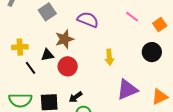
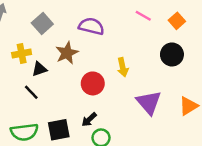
yellow cross: (20, 47) -> (22, 53), moved
black triangle: (47, 55) -> (39, 69), moved
red circle: (68, 66) -> (93, 83), moved
purple triangle: (127, 89) -> (149, 102), turned -40

